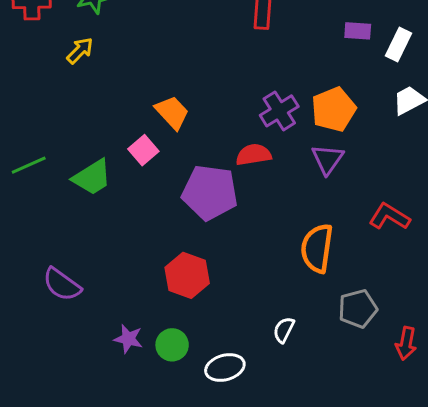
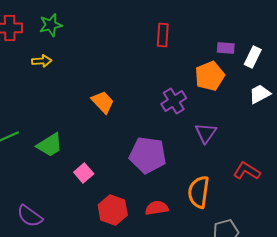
yellow arrow: (80, 51) -> (42, 61), turned 42
orange pentagon: (334, 109) -> (210, 76), moved
pink square: (143, 150) -> (84, 173), moved
red semicircle: (254, 155) -> (157, 208), moved
purple pentagon: (210, 192) -> (148, 155), moved

